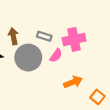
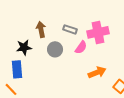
gray circle: (28, 58) -> (55, 49), size x0.6

